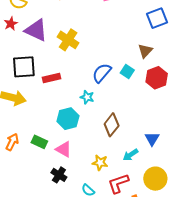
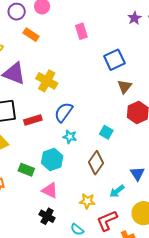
blue square: (157, 18) -> (114, 60), moved
cyan square: (127, 72) -> (106, 132), moved
blue semicircle: (102, 73) -> (64, 112), moved
green rectangle: (39, 142) -> (26, 170), moved

